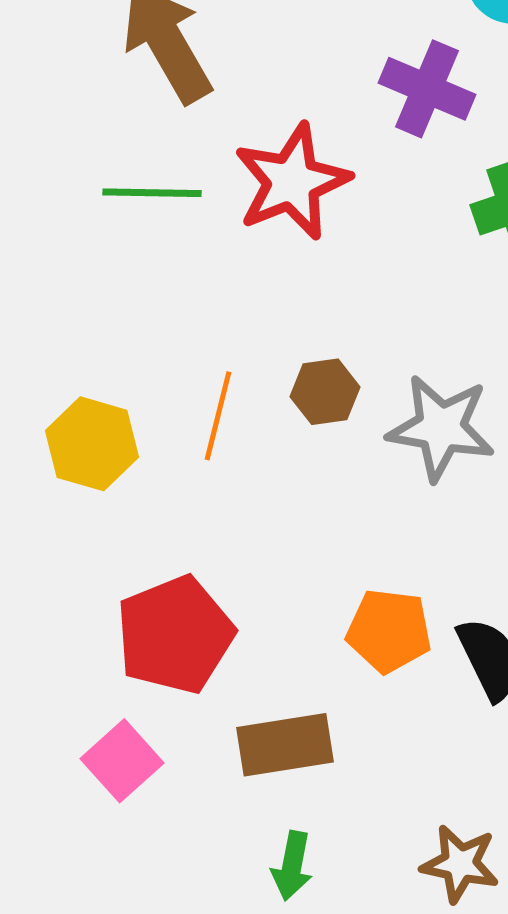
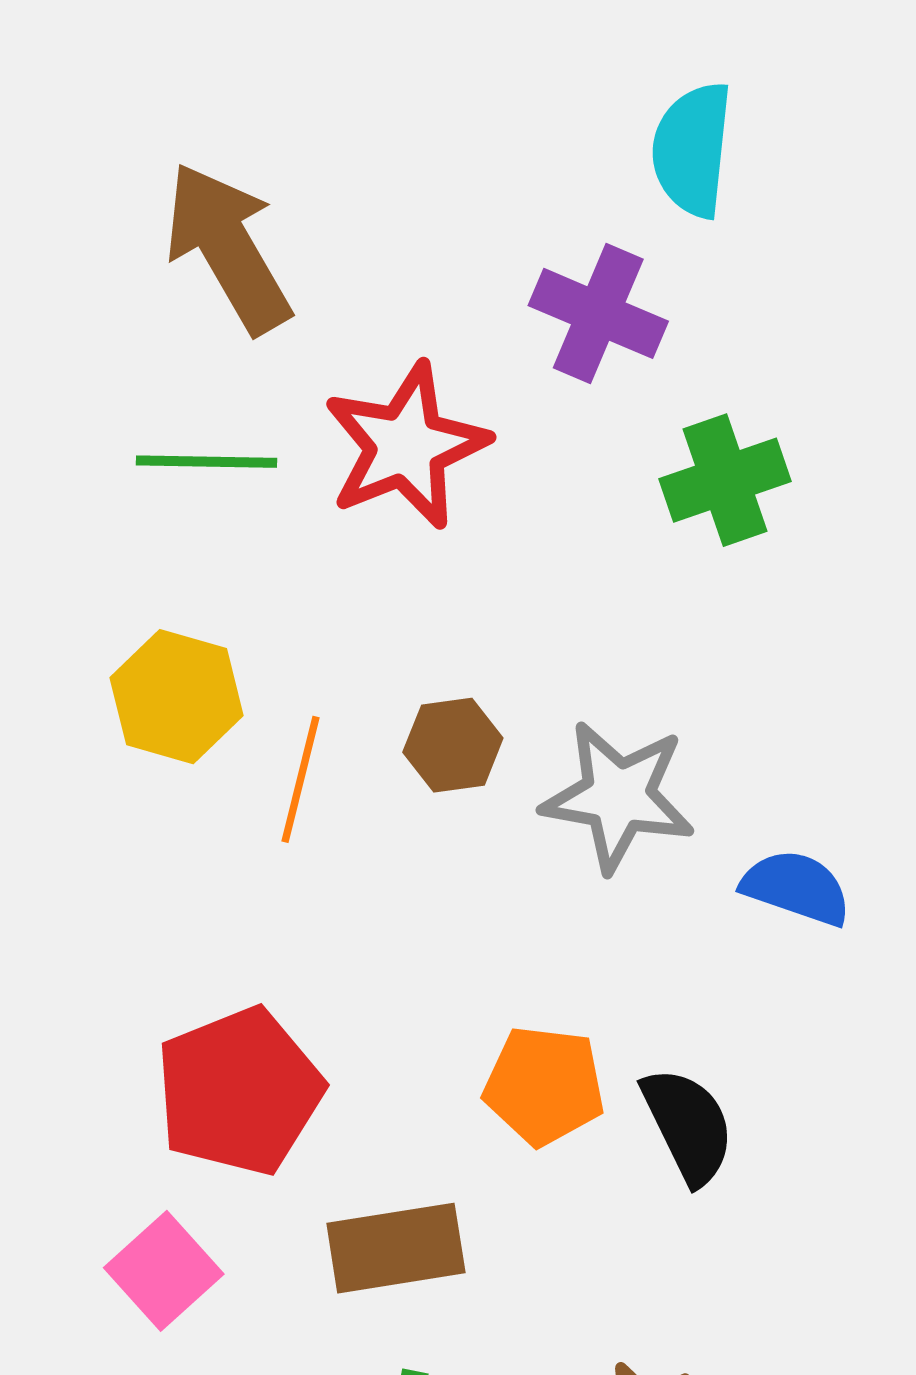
yellow hexagon: (92, 444) -> (177, 697), moved

